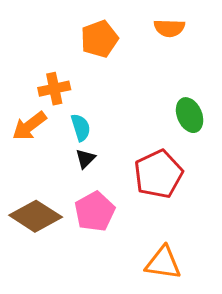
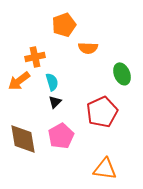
orange semicircle: (169, 28) -> (88, 48), moved
brown diamond: (36, 216) -> (23, 139), turned 48

